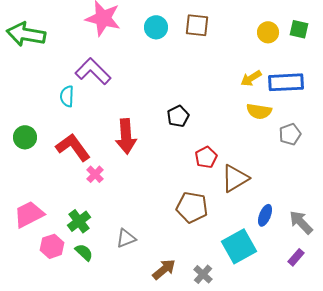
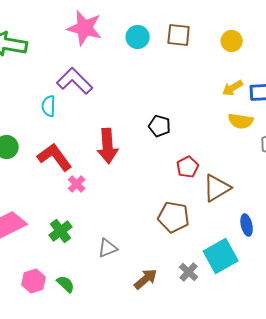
yellow circle: (268, 32) -> (232, 41), moved
black pentagon: (178, 116) -> (160, 126), turned -30
blue ellipse: (265, 215) -> (247, 225), turned -35
pink hexagon: (52, 246) -> (34, 281), moved
green semicircle: (84, 252) -> (66, 284), moved
gray cross: (203, 274) -> (189, 272), moved

